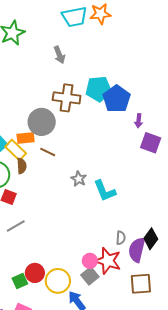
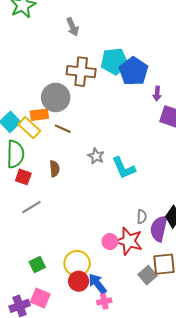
brown semicircle: (22, 166) -> (54, 169), moved
red circle: (35, 273) -> (79, 281), moved
gray square: (90, 276) -> (148, 275), moved

